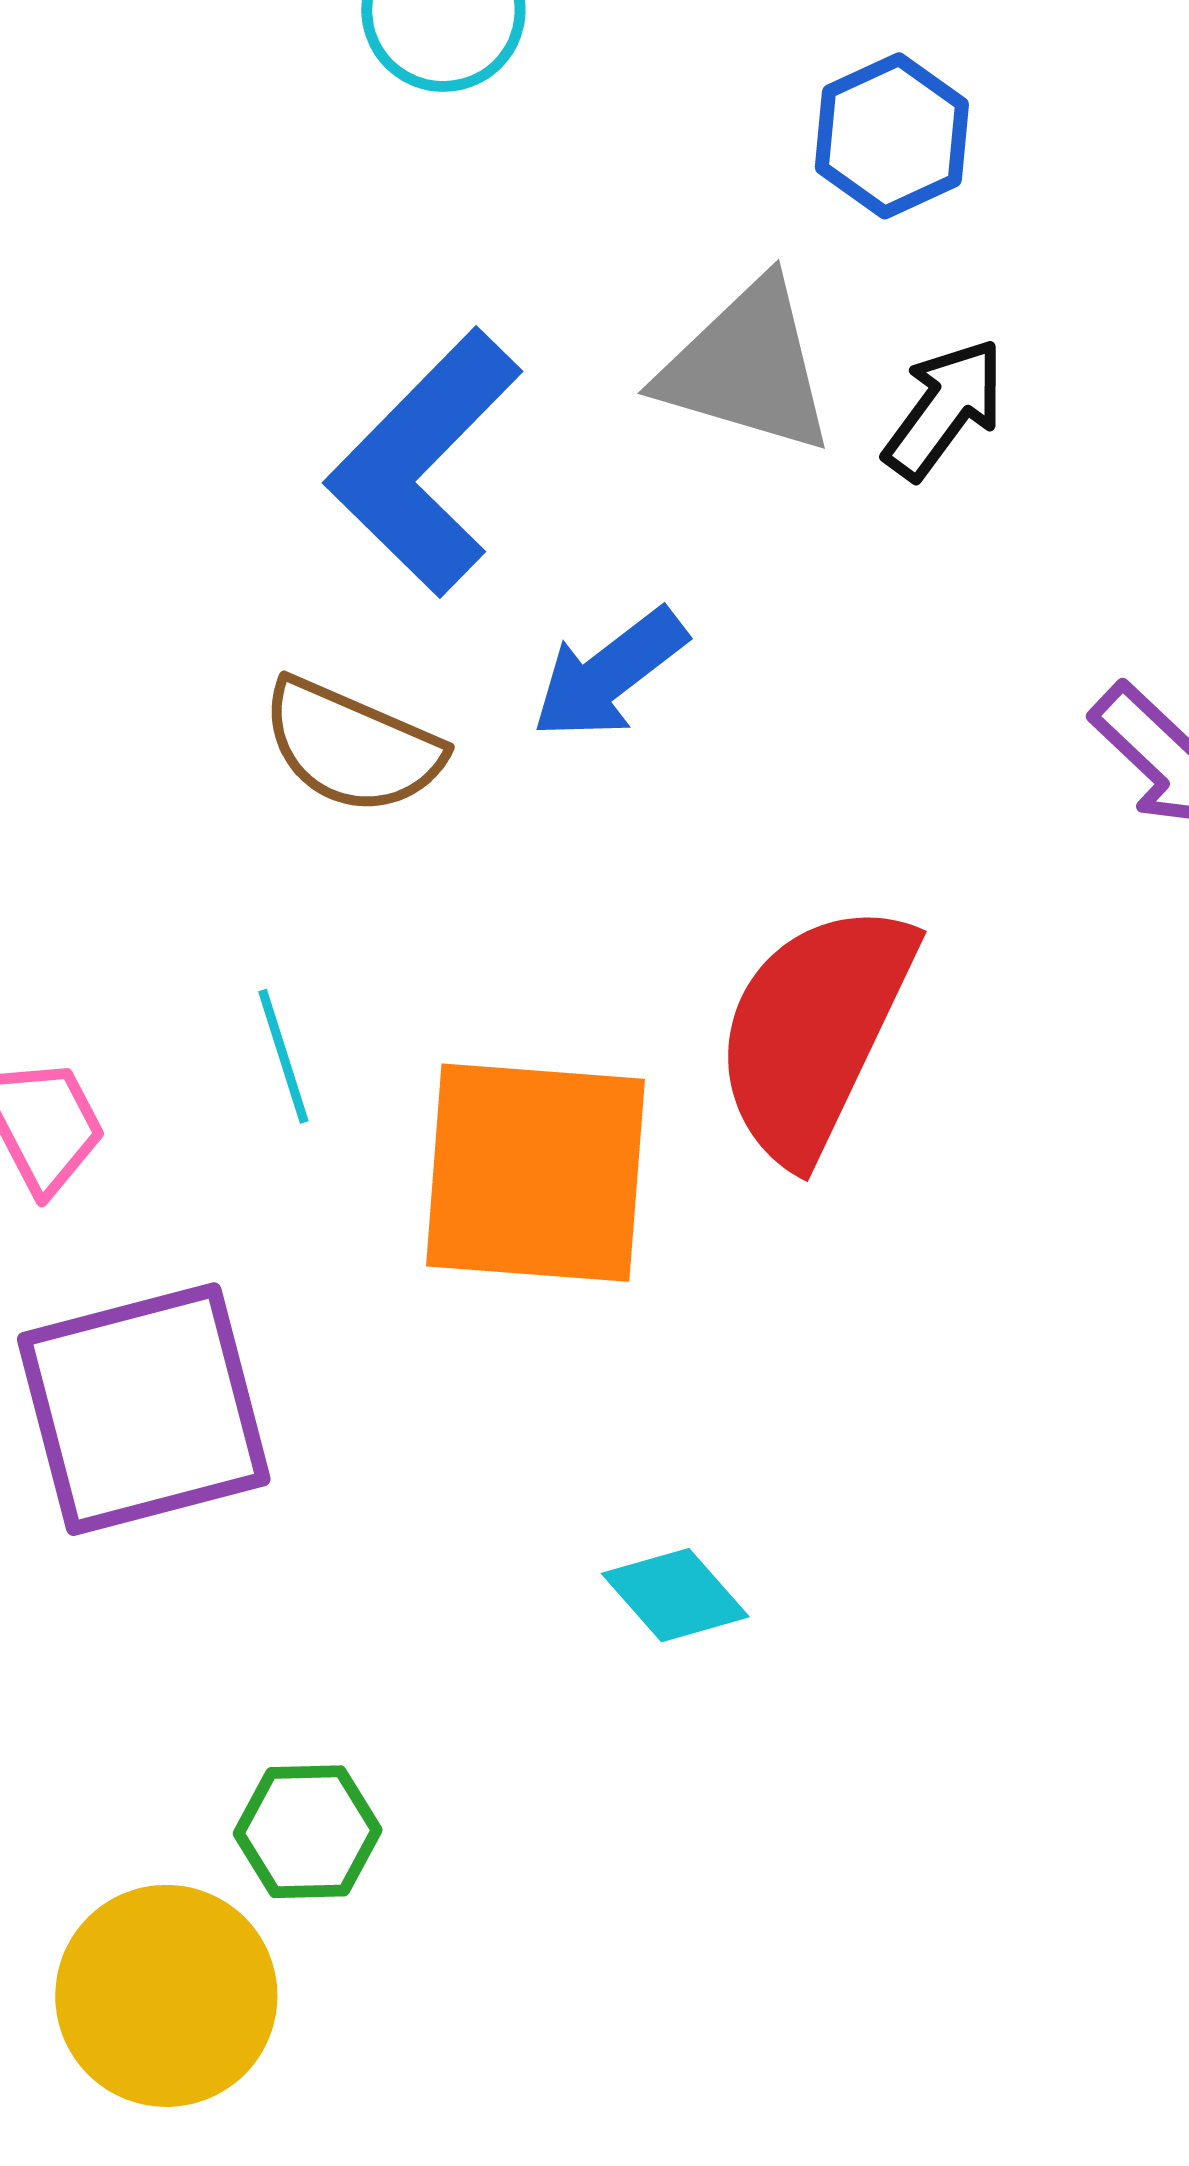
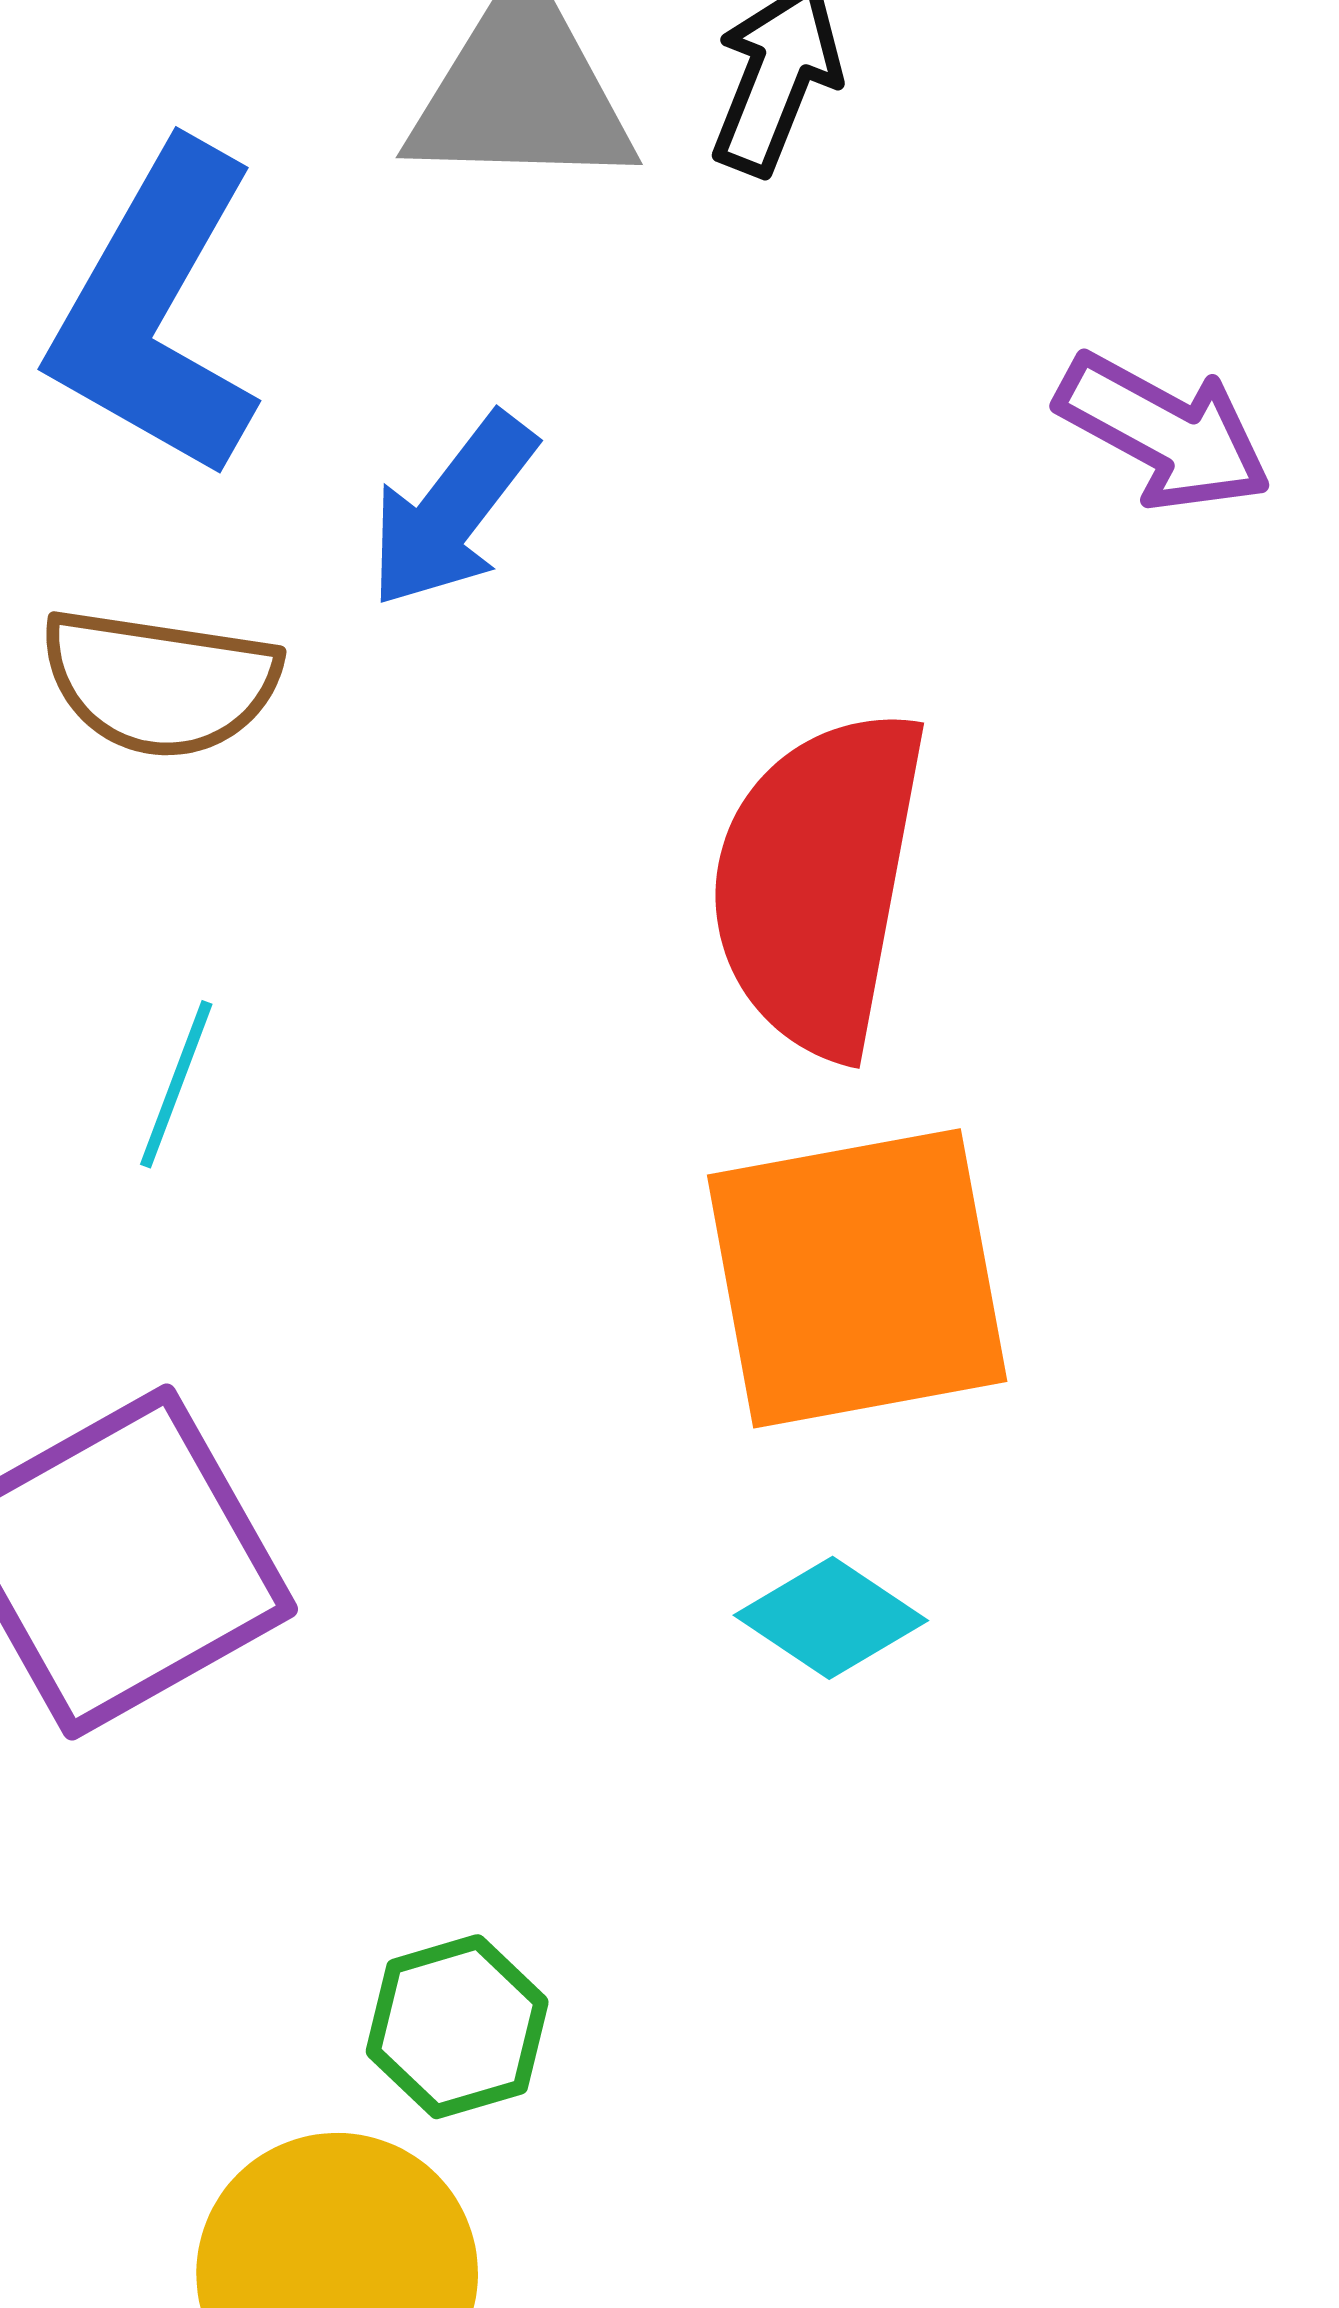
cyan line: (283, 1056) -> (176, 1084), turned 53
orange square: (535, 1173) -> (857, 1278), moved

